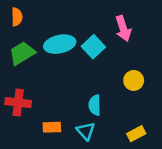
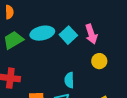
pink arrow: (123, 29) -> (91, 34), moved

